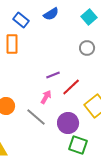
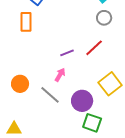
gray circle: (87, 48) -> (104, 18), moved
red line: (71, 87) -> (94, 48), moved

